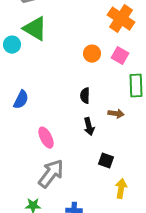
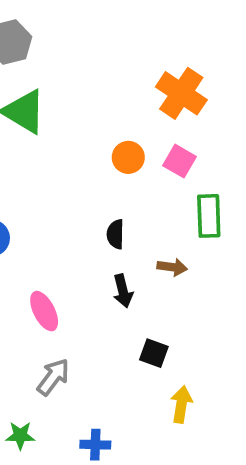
gray arrow: (51, 174) -> (53, 377), size x0.7

